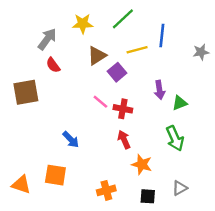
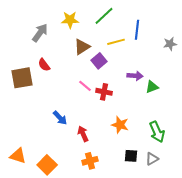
red semicircle: (53, 65) -> (44, 65), moved
purple arrow: (160, 90) -> (135, 76), turned -77
green arrow: (175, 138) -> (157, 132), moved
red arrow: (124, 140) -> (83, 134), moved
orange star: (142, 164) -> (120, 125), moved
orange square: (55, 175) -> (47, 165), moved, turned 36
black square: (148, 196) -> (131, 156), moved

